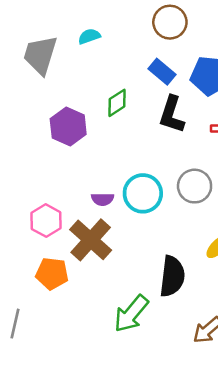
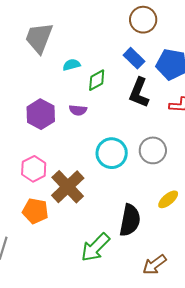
cyan semicircle: (89, 36) -> (72, 65), moved
purple hexagon: (68, 127) -> (41, 114), moved
purple semicircle: (102, 199) -> (78, 110), moved

